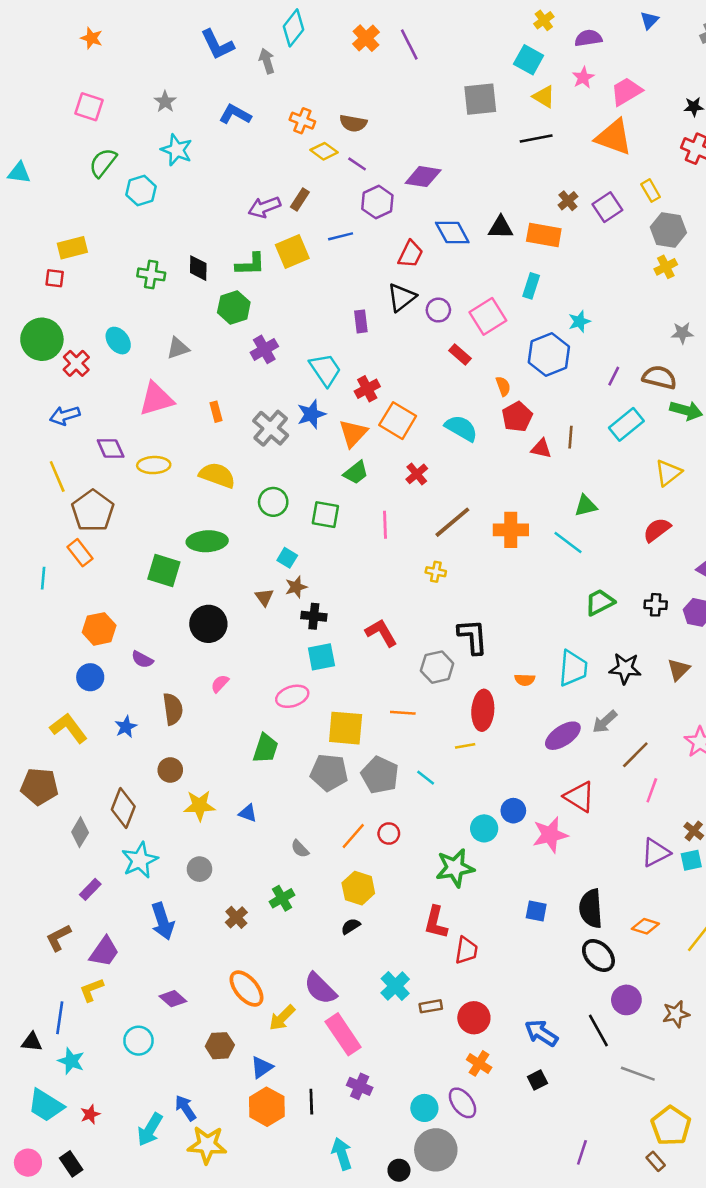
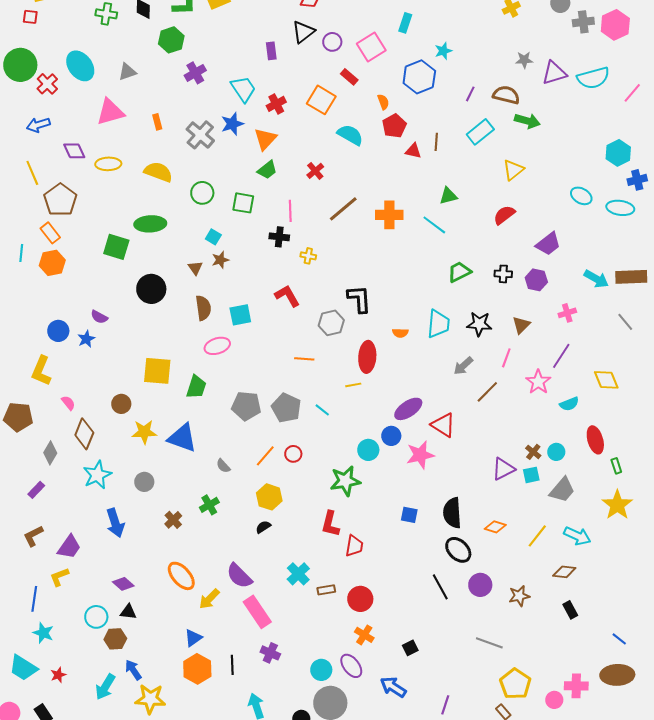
cyan ellipse: (118, 341) -> (80, 66), size x1.4
orange square: (398, 421) -> (321, 100), moved
yellow cross: (436, 572) -> (308, 256), moved
black cross: (314, 616) -> (279, 237), moved
orange hexagon: (99, 629) -> (52, 263), moved
pink semicircle: (220, 684) -> (68, 403), moved, turned 98
brown semicircle: (173, 709) -> (203, 308), moved
blue star: (126, 727) -> (86, 339), moved
yellow L-shape: (69, 728) -> (41, 371), turned -120
yellow square: (346, 728) -> (157, 371), moved
purple ellipse: (563, 736) -> (408, 409), moved
pink line: (652, 790) -> (506, 358), moved
blue triangle: (248, 813) -> (182, 438), size x2.0
purple rectangle: (90, 889) -> (36, 490), moved
black line: (598, 1030) -> (440, 587), moved
blue arrow: (541, 1033) -> (393, 687), moved
black triangle: (32, 1042) -> (128, 612), moved
brown hexagon: (220, 1046) -> (115, 639), moved

